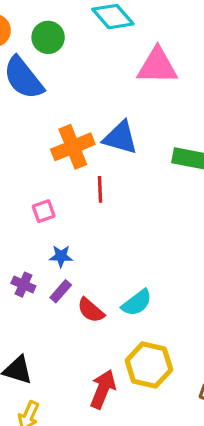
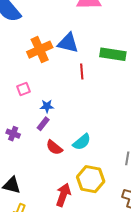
red line: (100, 189) -> (82, 71), moved
blue star: (61, 256) -> (47, 106), moved
purple rectangle: (61, 291) -> (43, 124), moved

